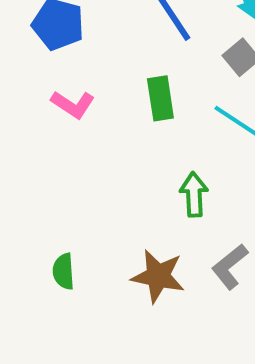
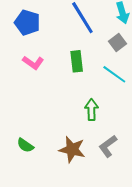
green semicircle: (63, 271) -> (25, 145), turned -54

